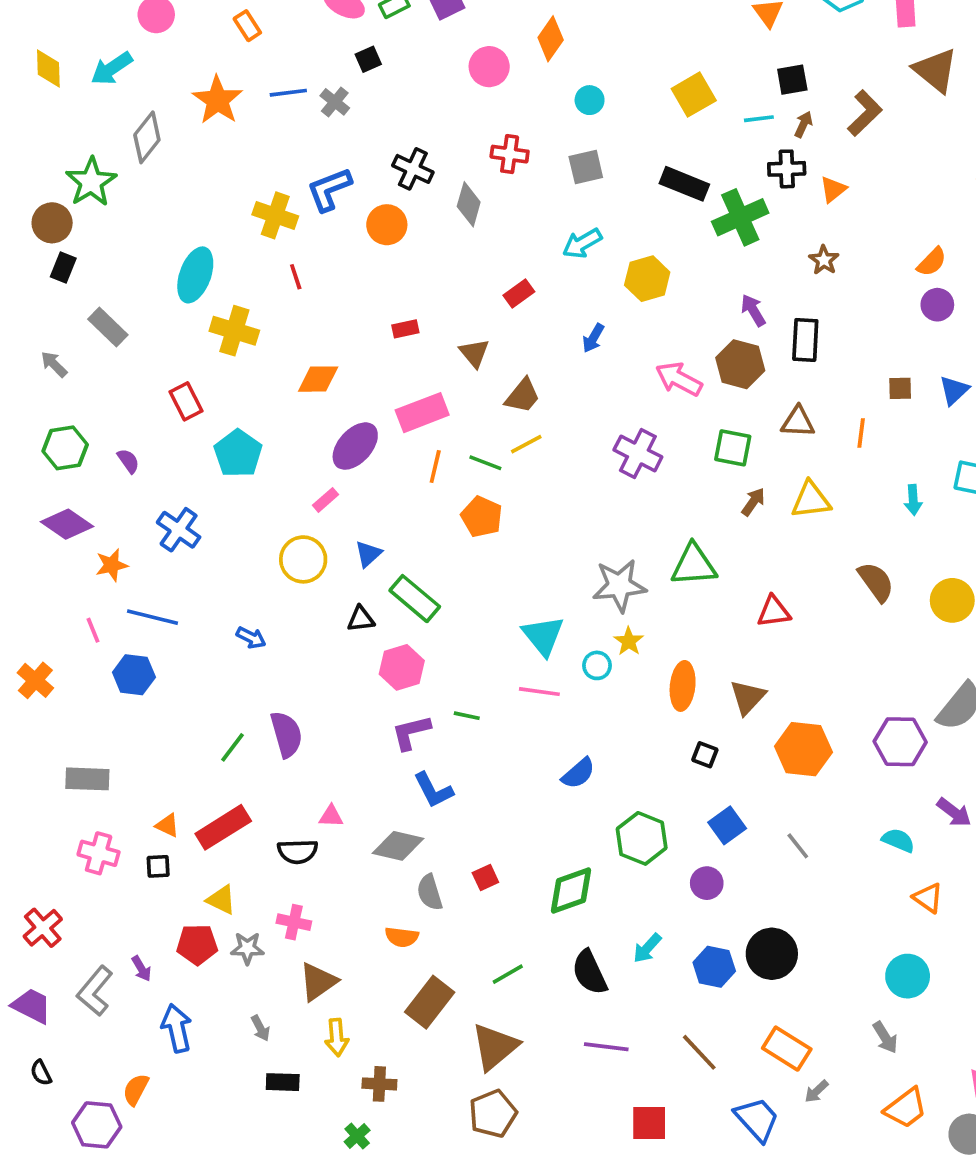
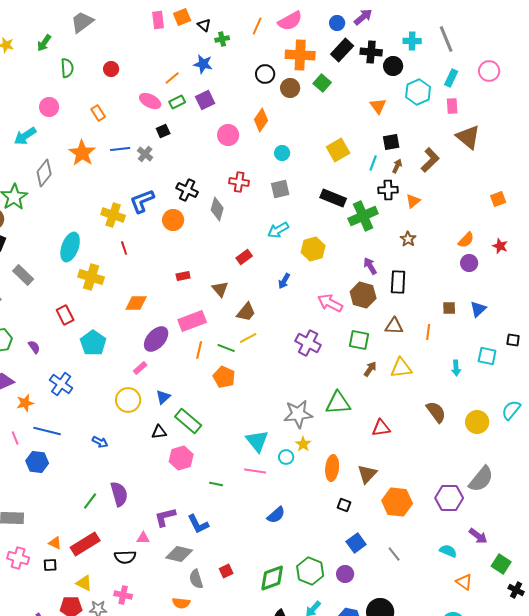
cyan line: (759, 119) -> (373, 163), turned -63
purple L-shape: (411, 732) -> (165, 517), moved
green hexagon: (642, 838) -> (310, 571), moved

